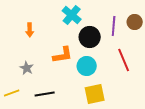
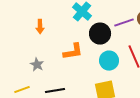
purple line: (114, 26) -> (124, 23), turned 66
cyan circle: (87, 66) -> (109, 61), moved

